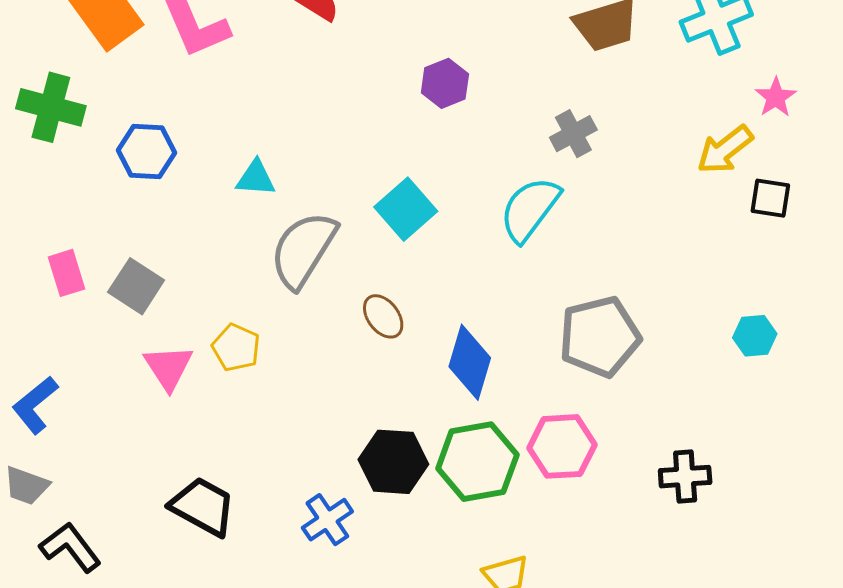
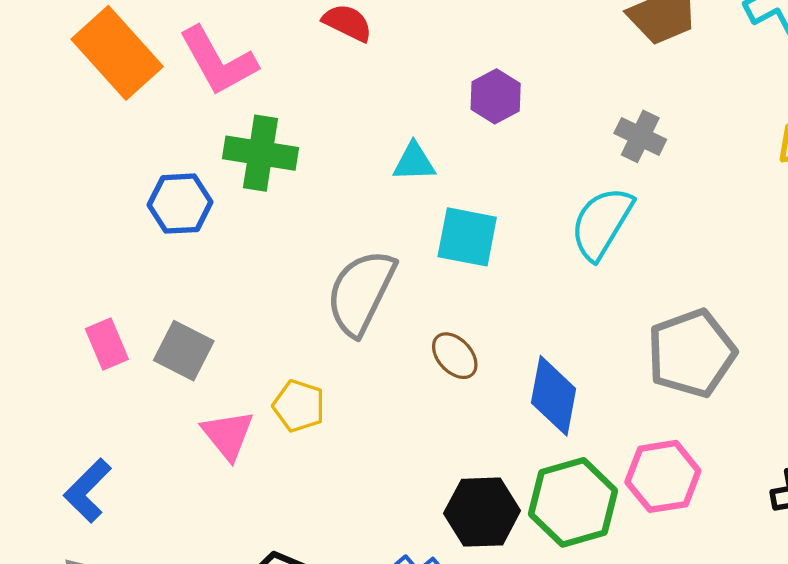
green cross: (51, 107) -> (261, 153), moved
gray cross: (573, 134) -> (640, 136), turned -30
cyan triangle: (256, 178) -> (414, 162), moved
cyan square: (406, 209) -> (467, 237), turned -32

